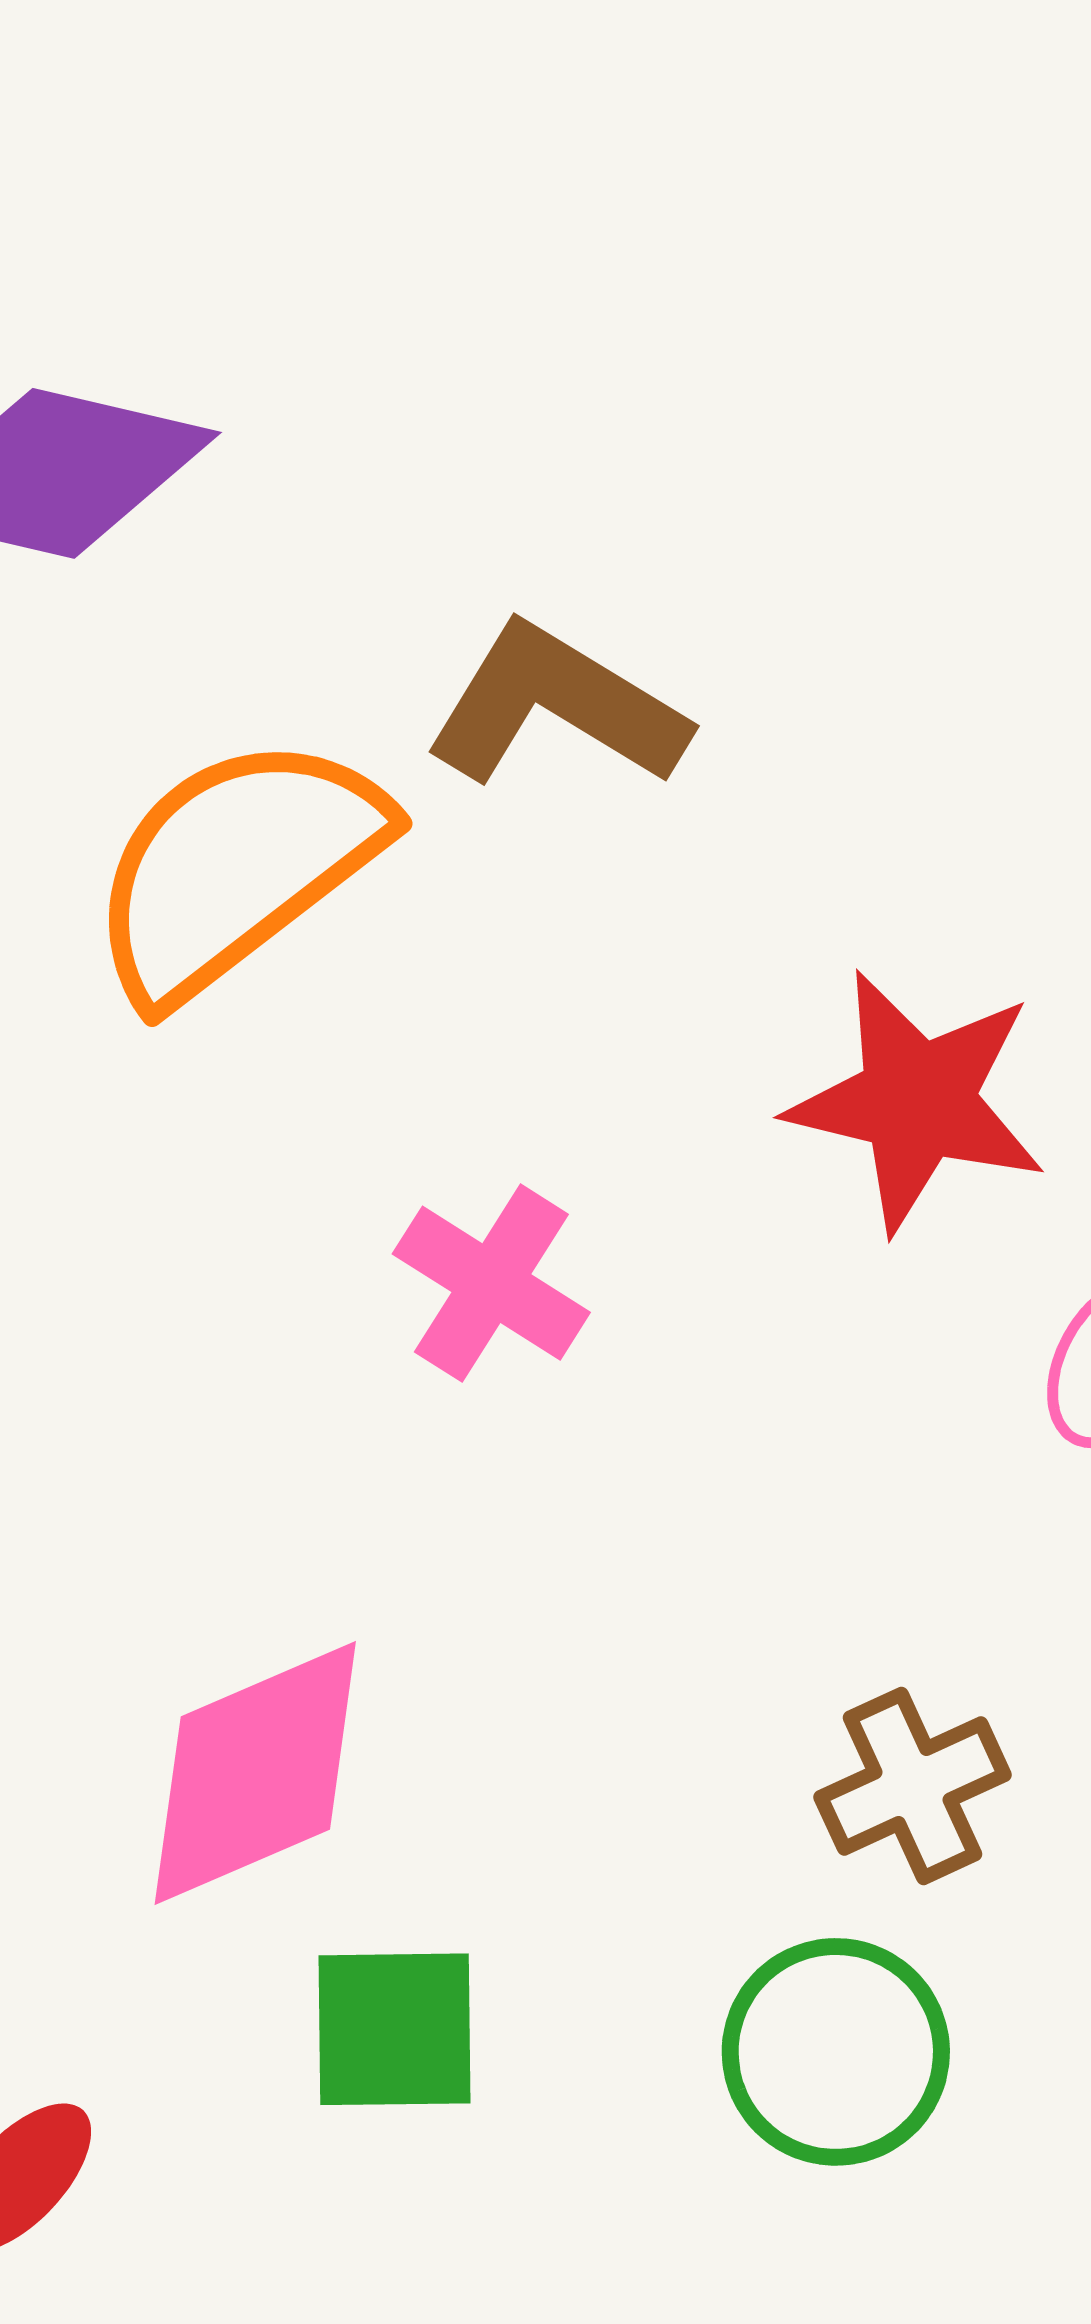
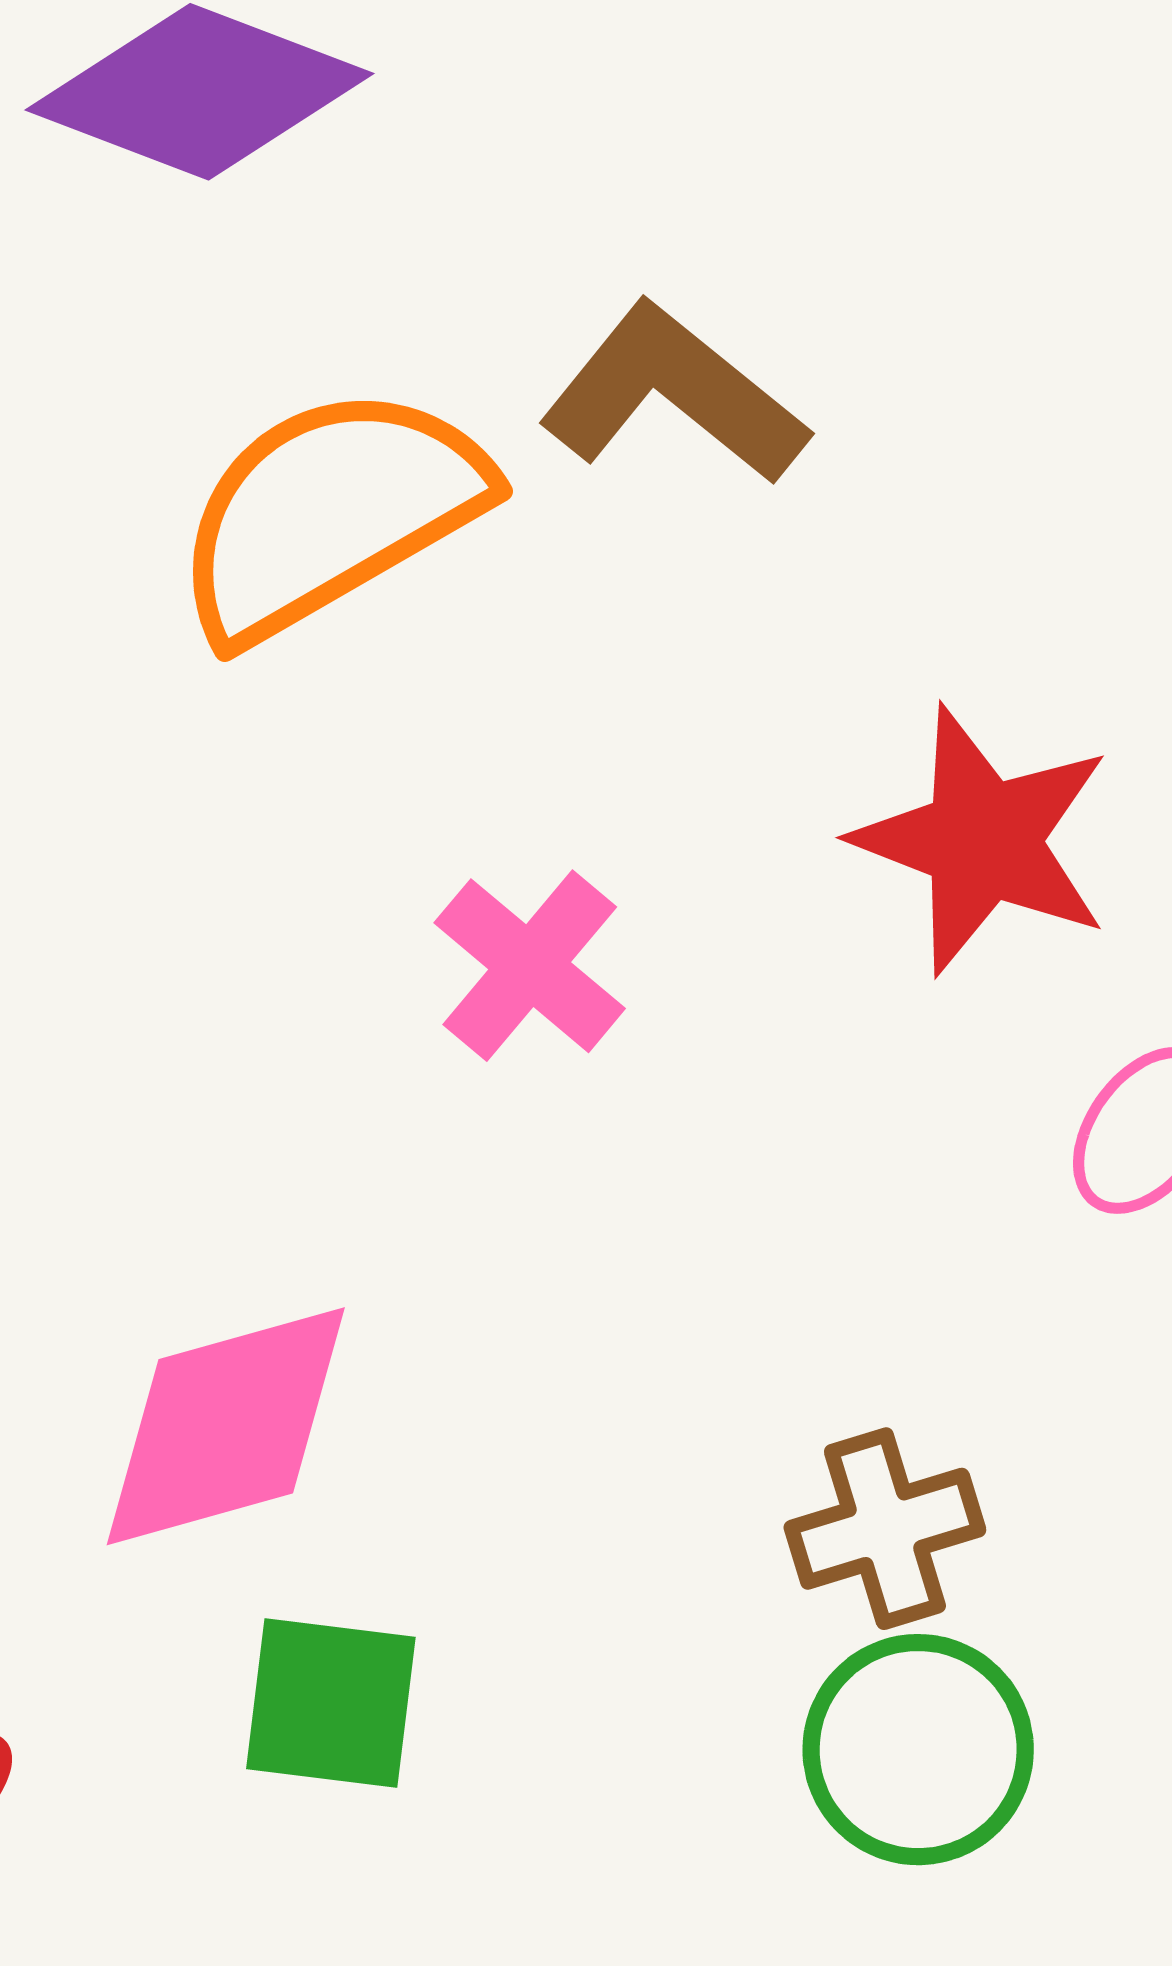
green circle: (836, 2052) -> (918, 1750), moved

